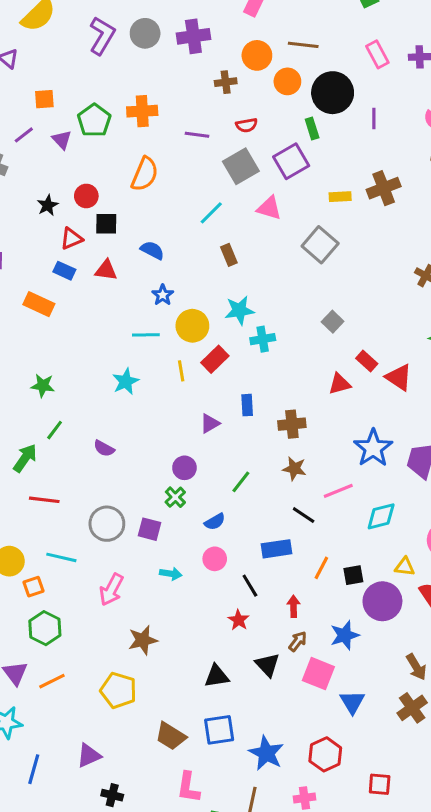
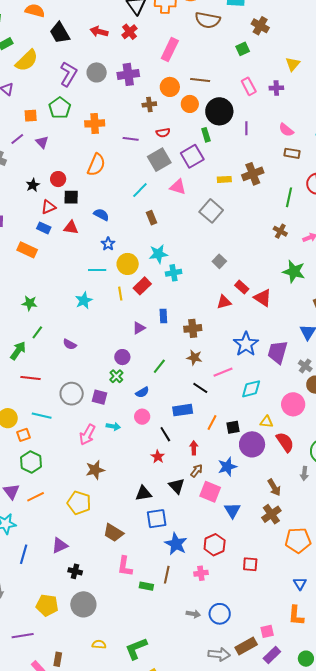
green pentagon: (94, 120) -> (60, 108), moved
pink arrow: (111, 589) -> (87, 435), moved
blue square: (219, 730) -> (157, 519), moved

